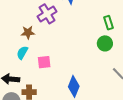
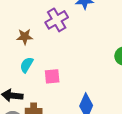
brown star: (28, 32) -> (25, 37), moved

